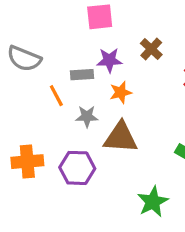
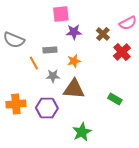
brown cross: (151, 49) -> (103, 34), moved
purple star: (109, 60) -> (74, 32), moved
green star: (153, 202) -> (82, 132), moved

